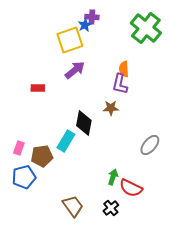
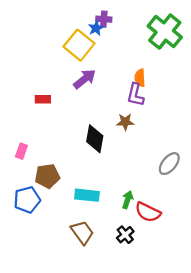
yellow square: (70, 40) -> (79, 45), turned -32
cyan rectangle: (66, 141) -> (87, 195), moved, turned 65
pink rectangle: (19, 148) -> (21, 151), moved

